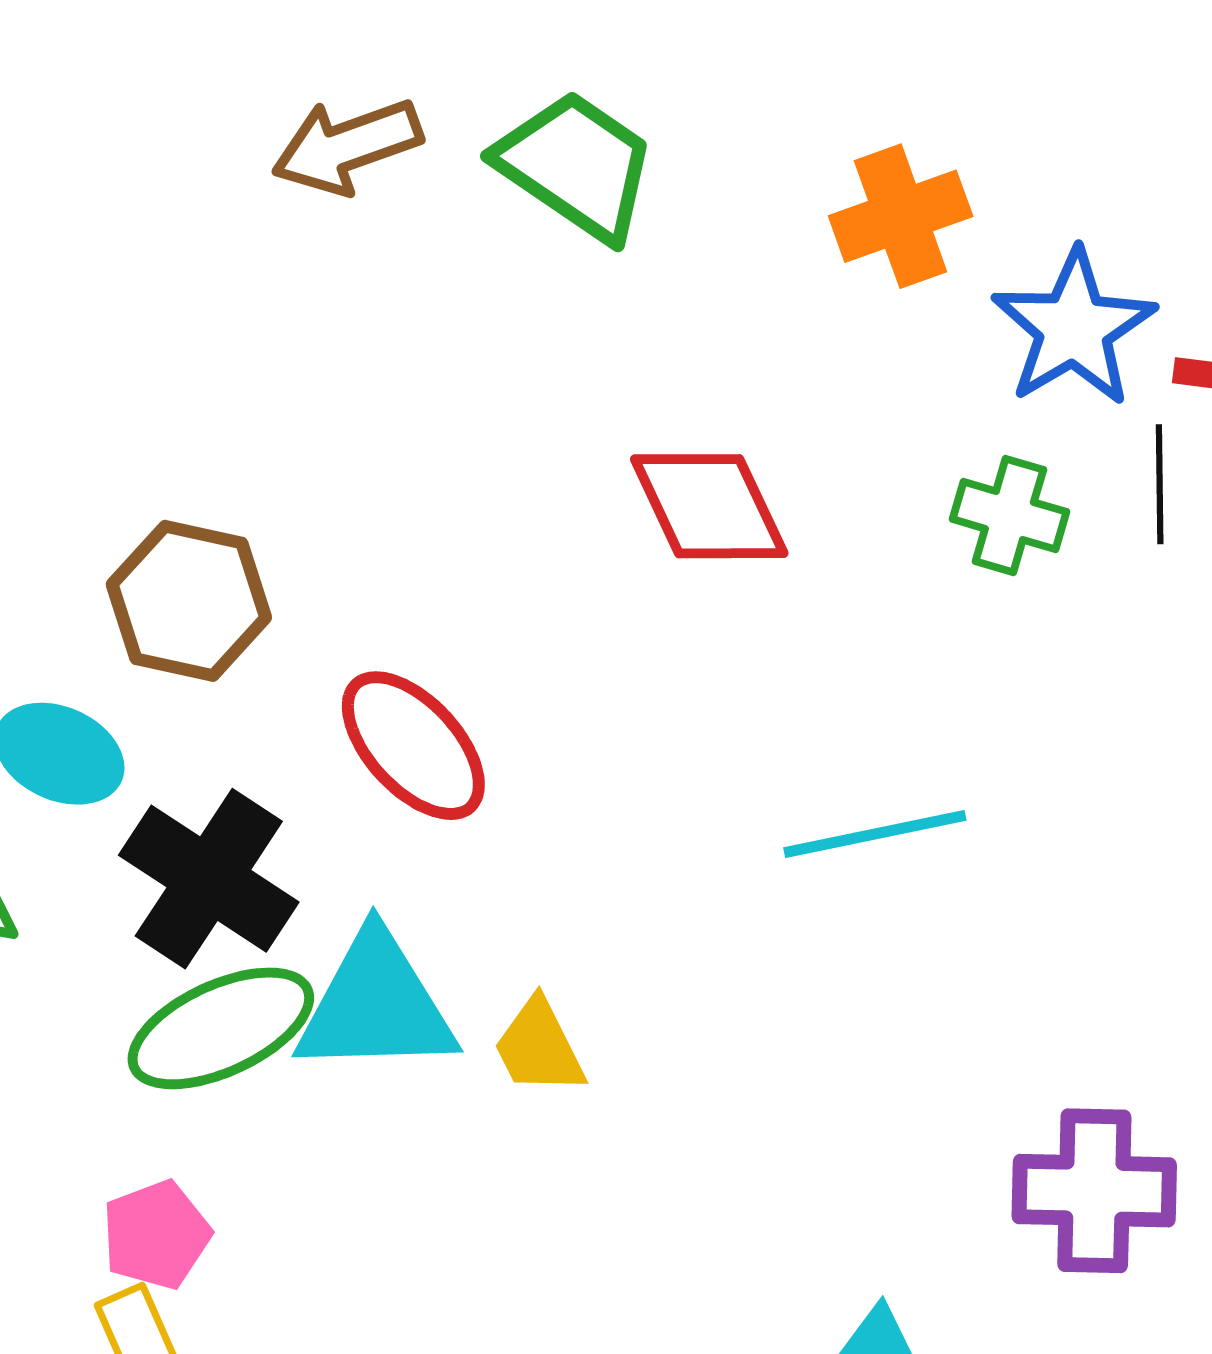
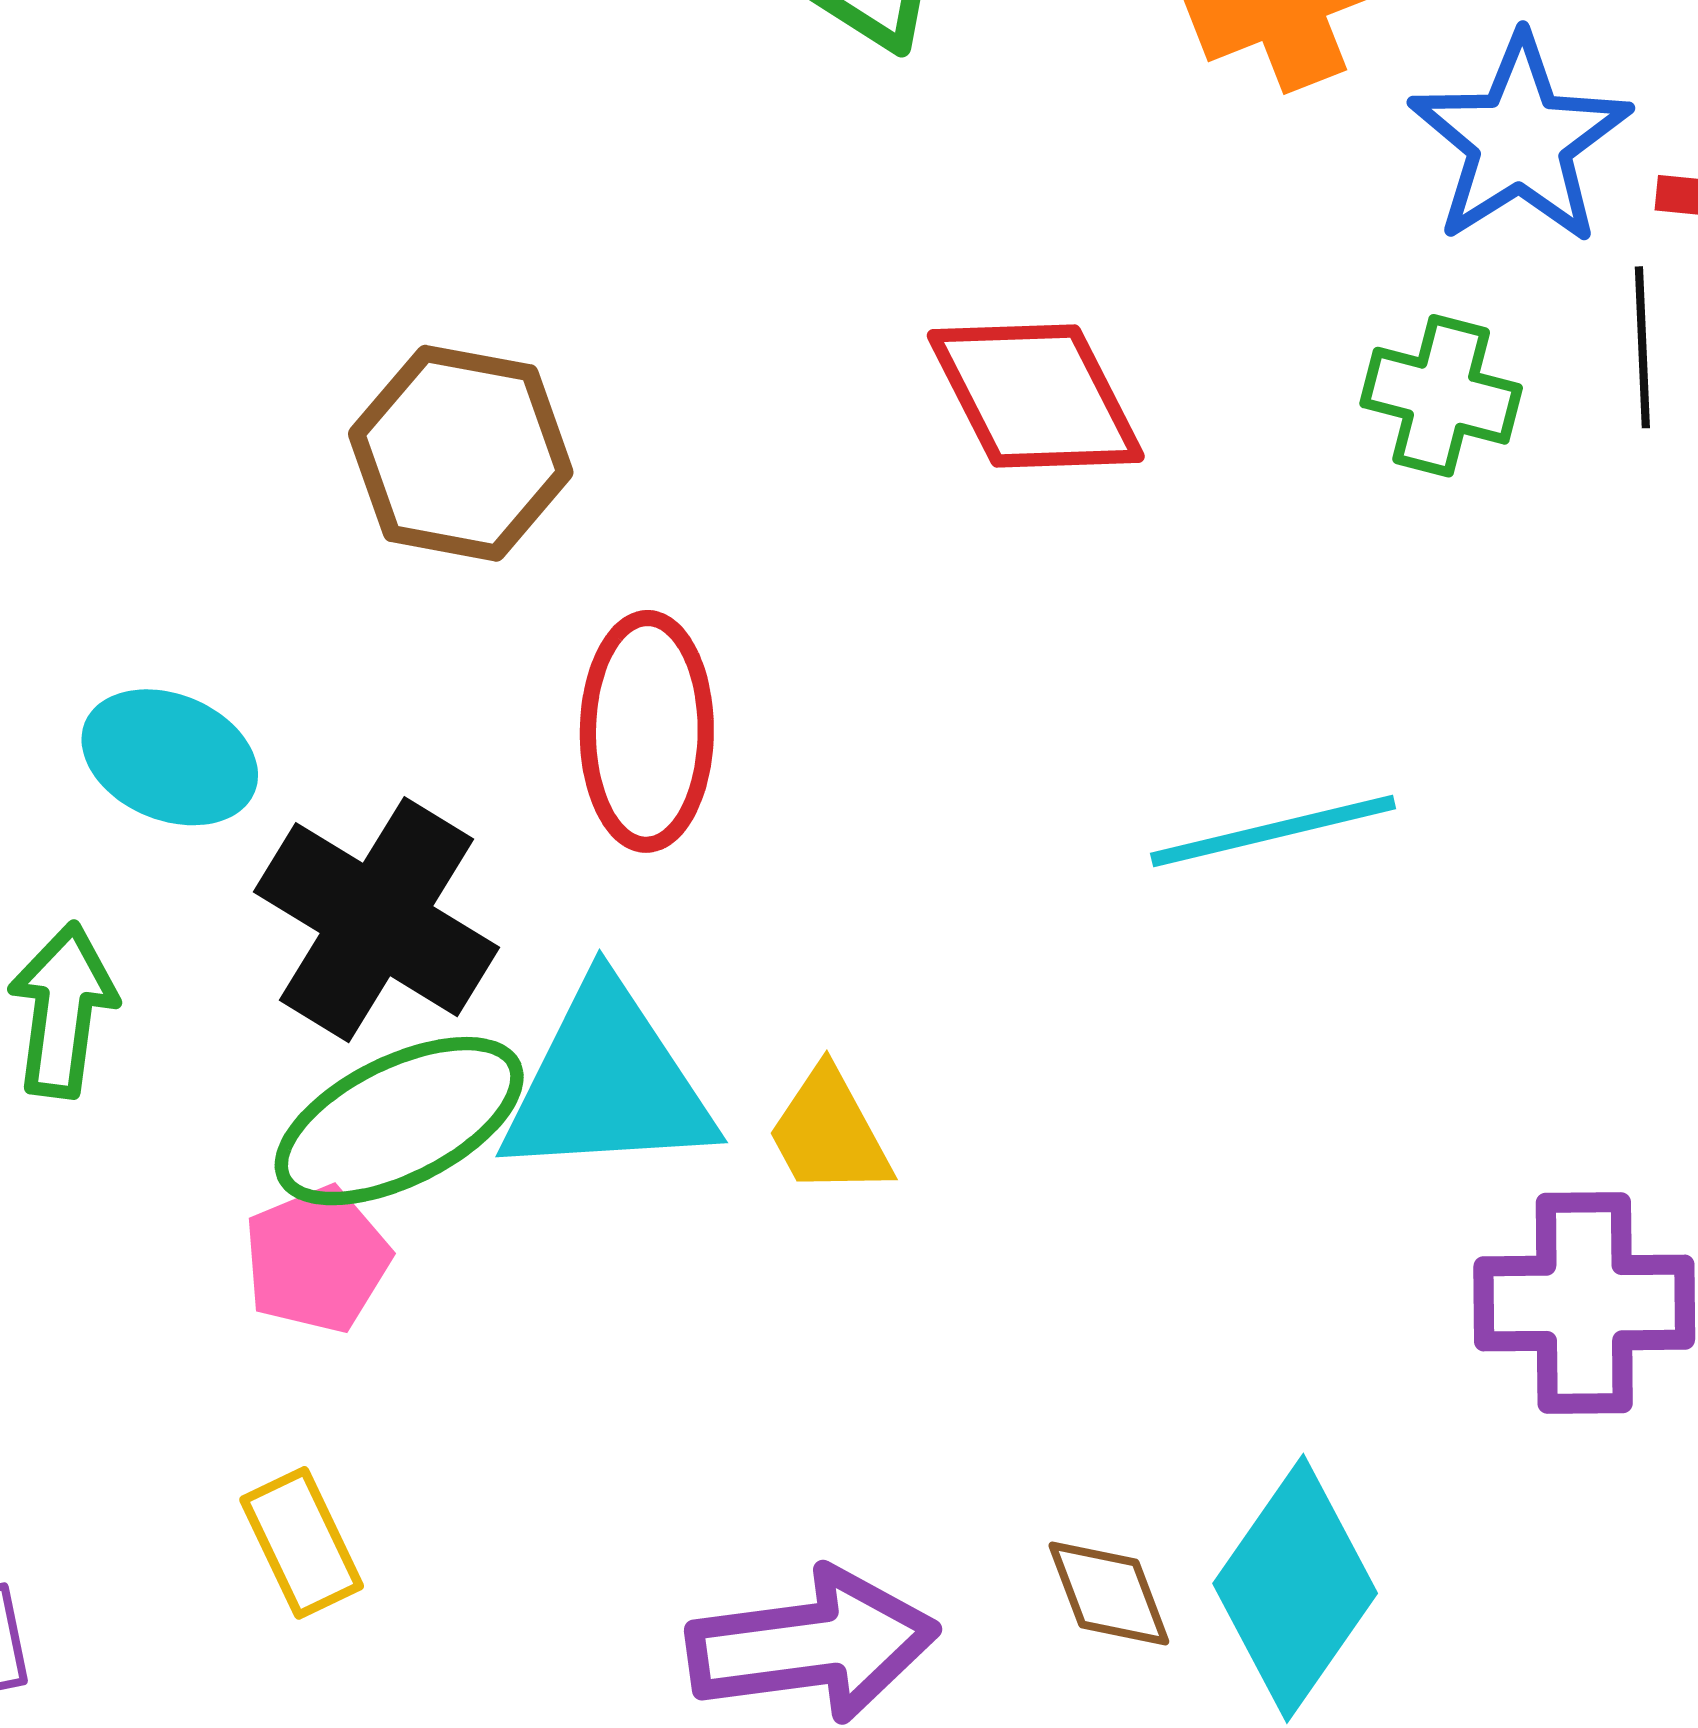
brown hexagon: (189, 601) -> (461, 453), moved
red ellipse: (413, 746) -> (647, 731), turned 45
pink pentagon: (156, 1235) -> (317, 1260), moved

